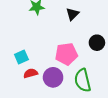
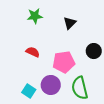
cyan square: (21, 57) -> (29, 91), moved, turned -32
red semicircle: (31, 73) -> (33, 52), moved, turned 40

